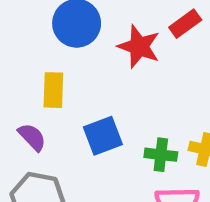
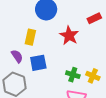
red star: (139, 47) -> (69, 35), moved
blue square: (103, 136) -> (38, 63), moved

